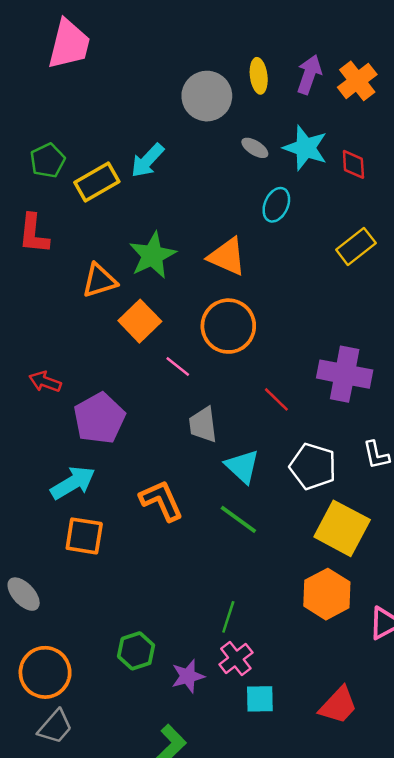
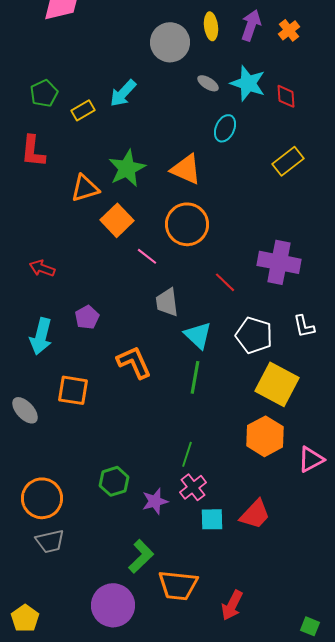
orange cross: (357, 81) -> (289, 30), size x0.7
yellow rectangle: (97, 182) -> (83, 110), size x0.7
purple pentagon: (99, 418) -> (87, 317), moved, size x0.6
cyan arrow: (73, 483) -> (41, 336), moved, turned 135
green line: (238, 519) -> (195, 377), turned 64
gray ellipse: (24, 594) -> (25, 410), moved
red trapezoid: (338, 705) -> (255, 514), moved
gray trapezoid: (55, 727) -> (50, 541), turned 36

